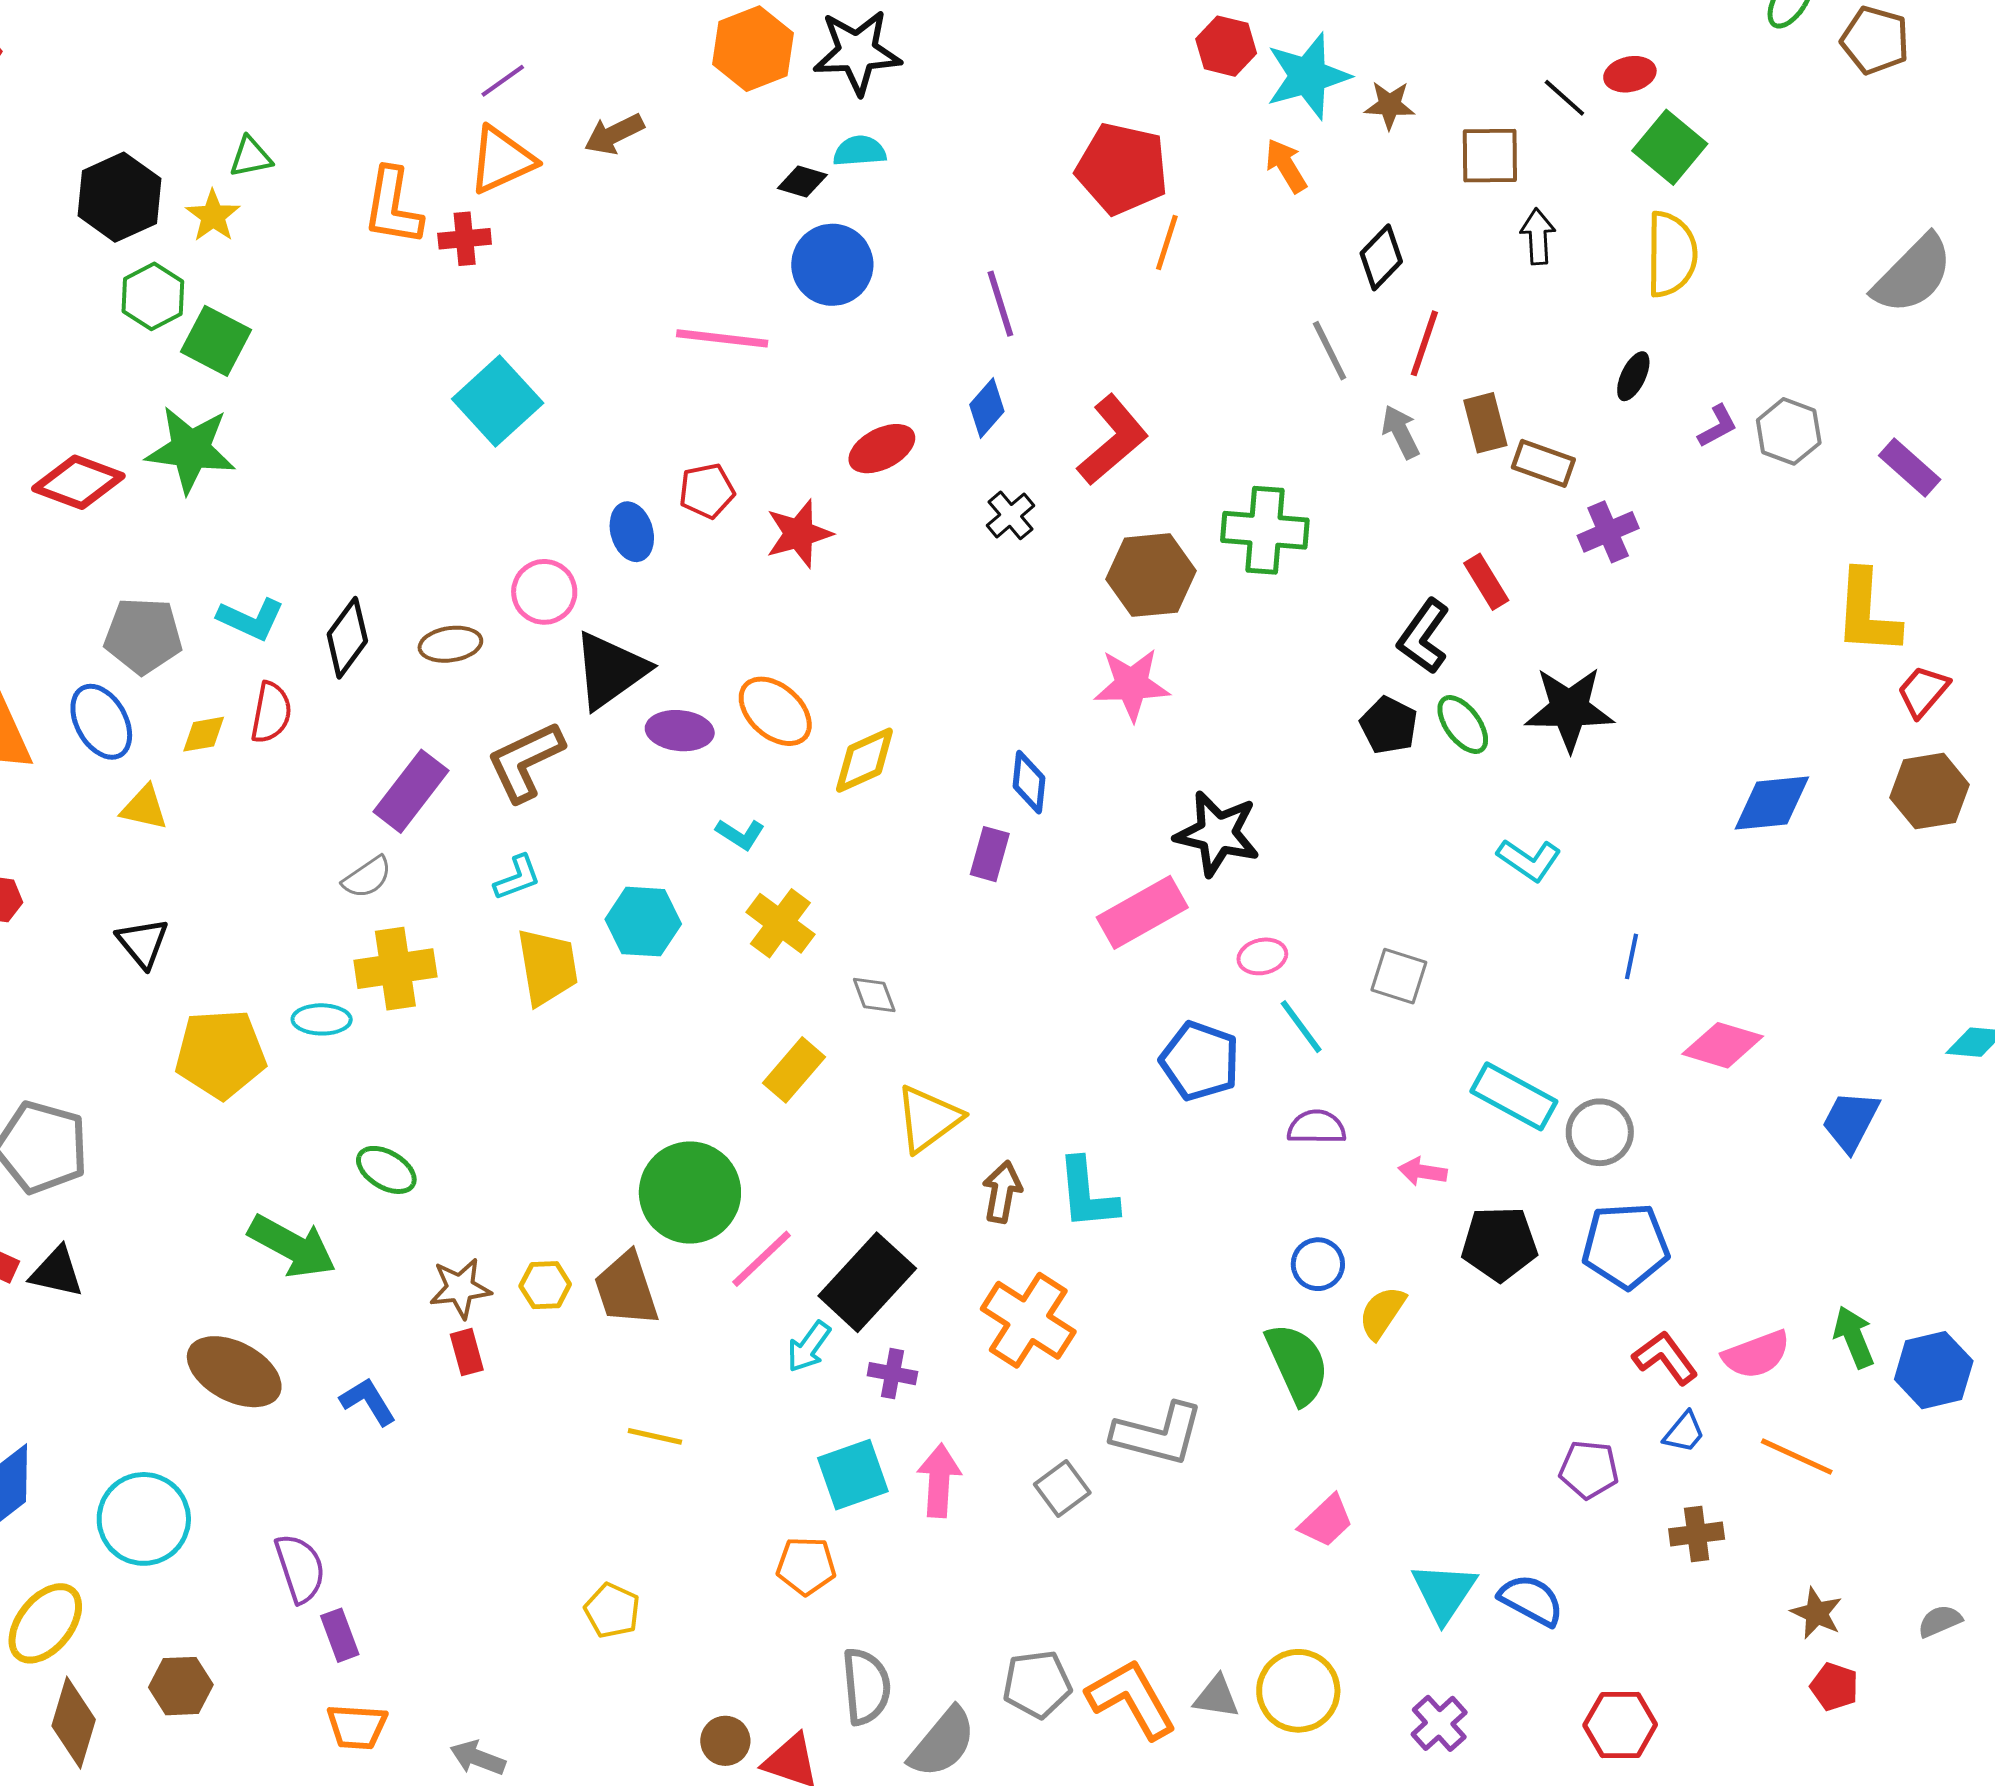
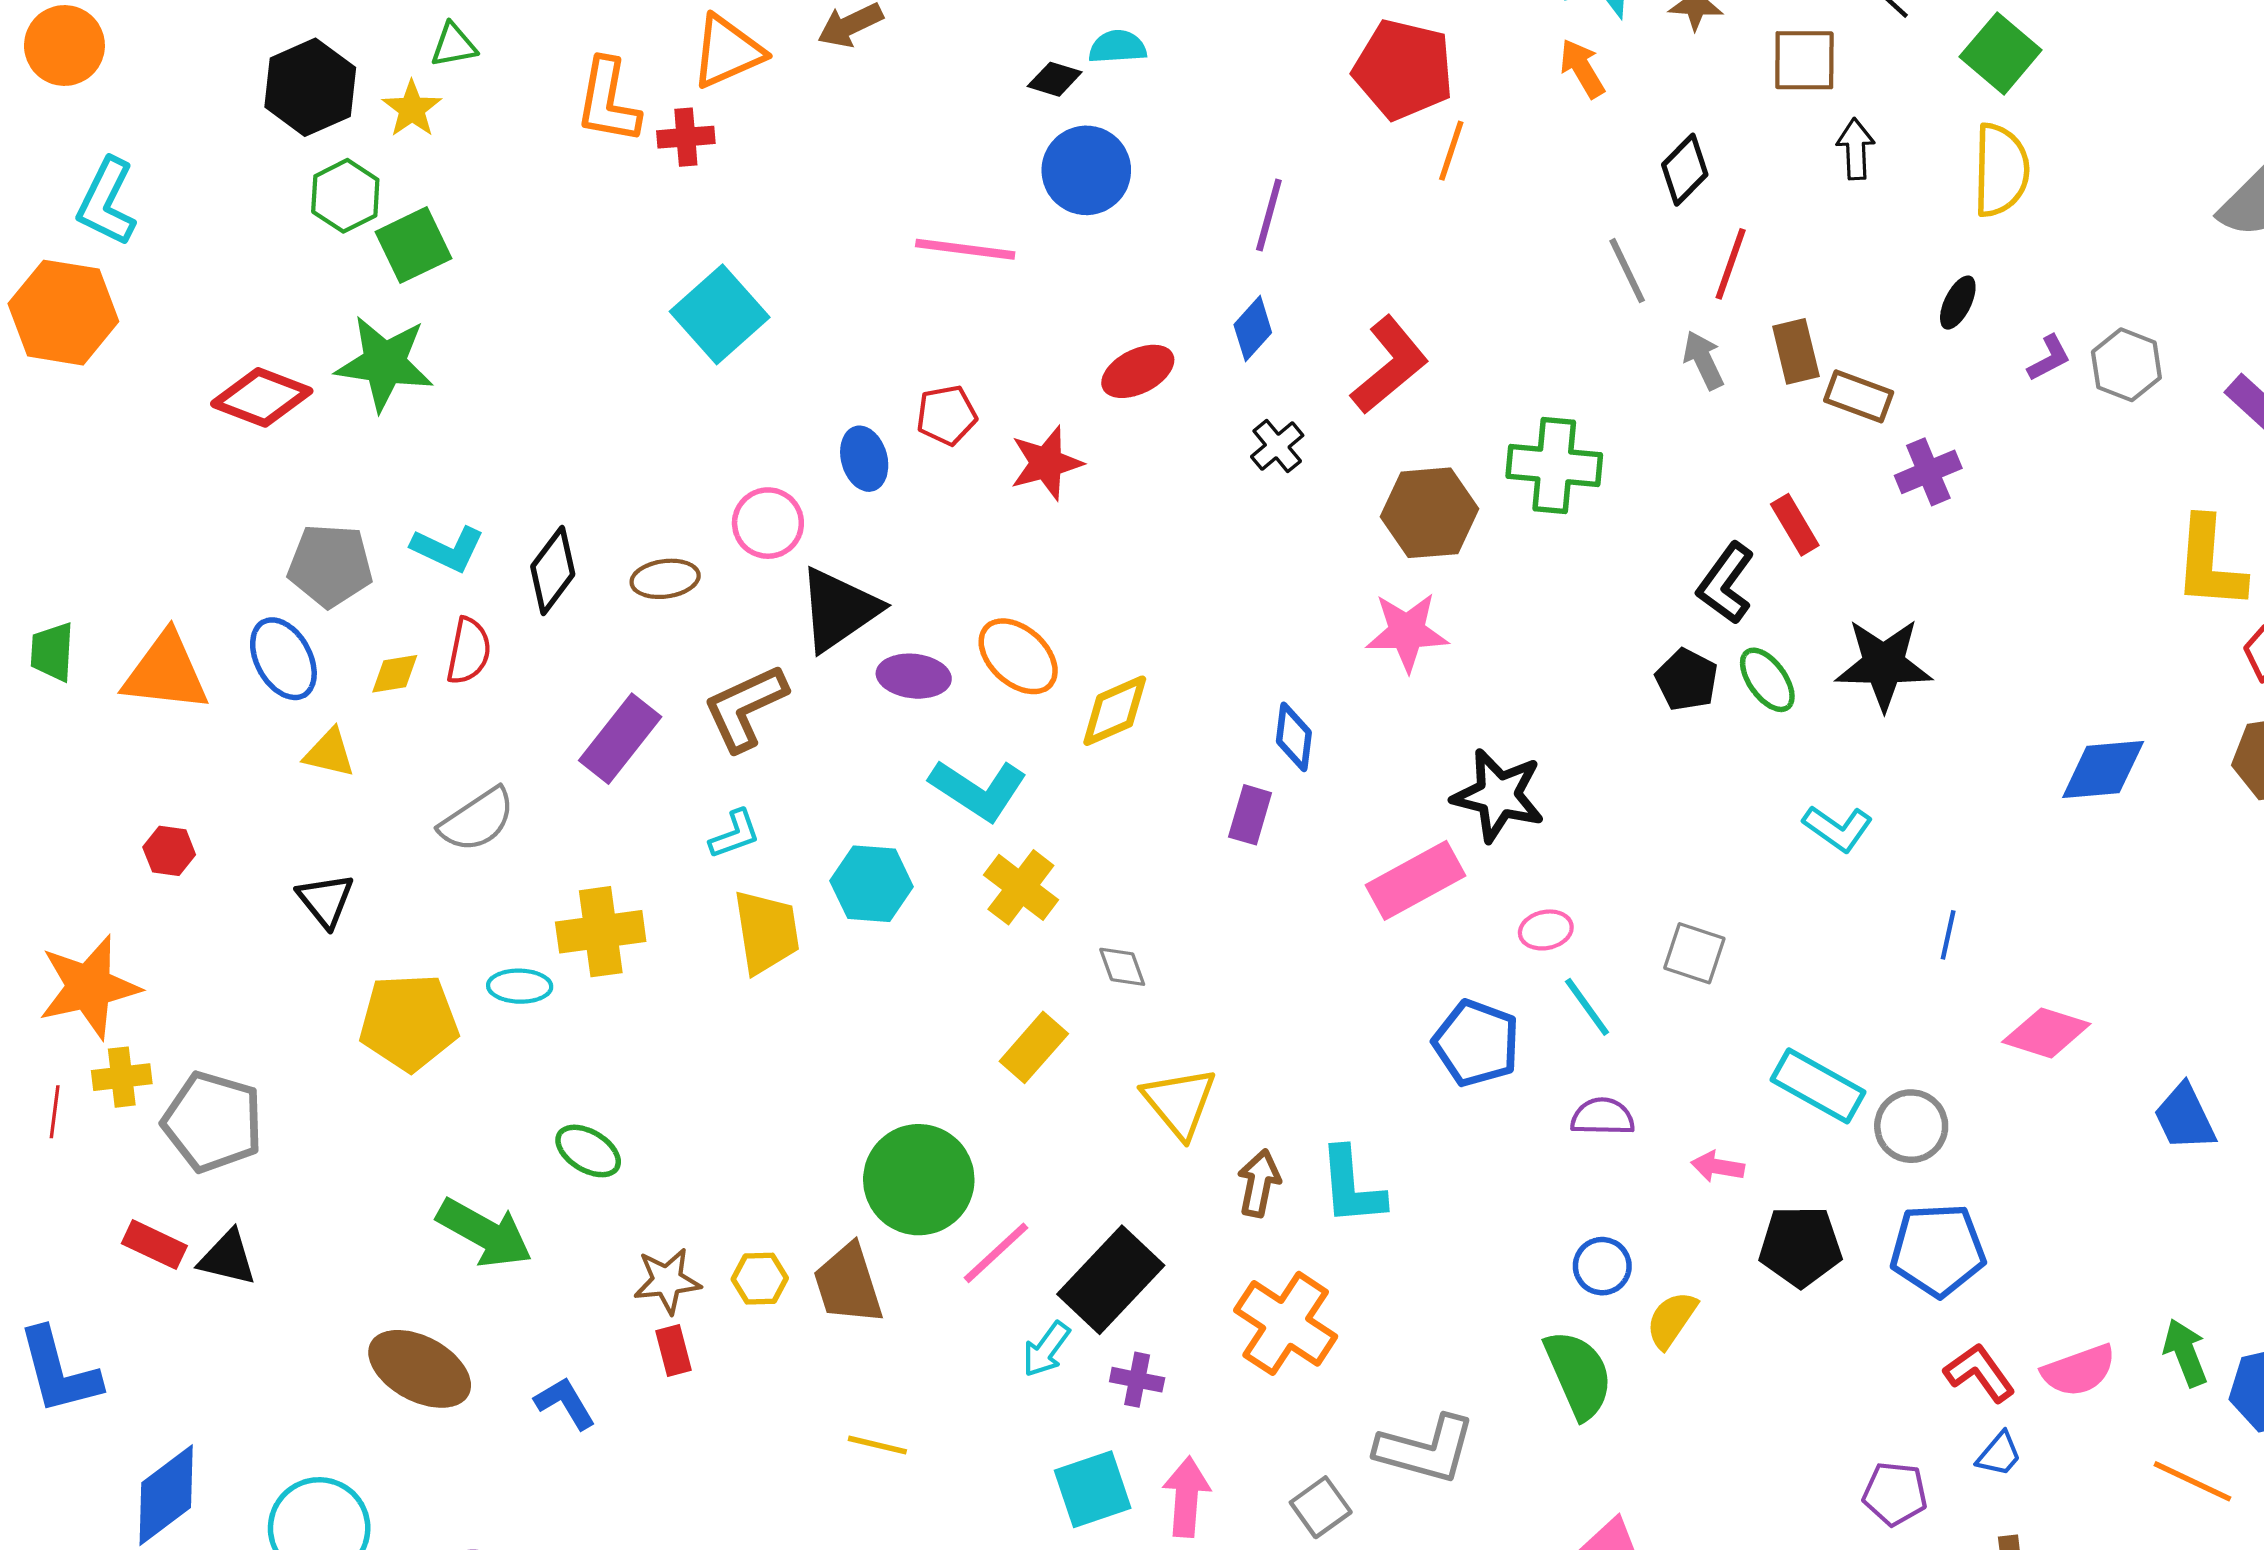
purple line: (1000, 304) -> (1269, 215), turned 32
green square: (216, 341) -> (414, 245), turned 36
cyan L-shape: (740, 834) -> (978, 790), size x1.8
gray semicircle: (367, 877) -> (477, 820), moved, size x1.4
yellow triangle: (928, 1119) -> (1179, 1102), turned -34
blue trapezoid: (1851, 1121) -> (2185, 1117), turned -54
orange line: (1797, 1457) -> (2192, 1481), moved

